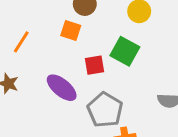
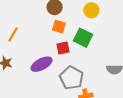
orange square: (71, 31) -> (59, 27), moved
purple ellipse: (62, 88) -> (42, 64), turned -65

